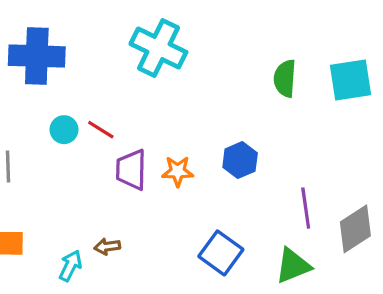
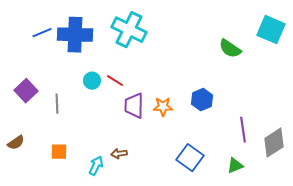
cyan cross: (158, 48) -> (129, 30), moved
green semicircle: (285, 78) -> (230, 49), turned -60
cyan square: (351, 80) -> (271, 30), moved, turned 32
green triangle: (293, 266) -> (235, 166), size x0.7

